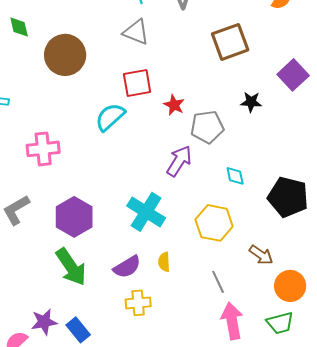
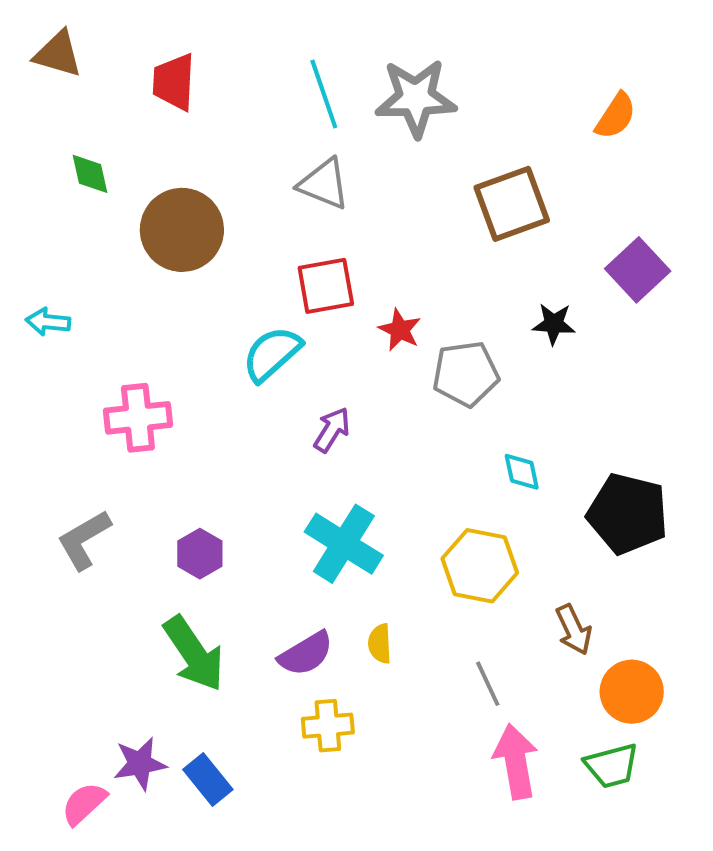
purple arrow: (179, 161) -> (332, 430), moved, size x0.7
purple hexagon: (74, 217) -> (200, 554), size x0.6
brown arrow: (261, 255) -> (574, 630), turned 30

